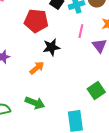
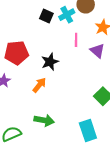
red pentagon: (36, 21) -> (16, 53), moved

